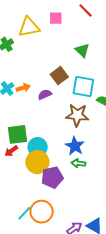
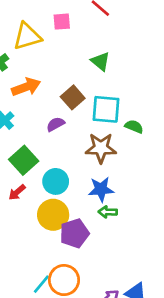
orange arrow: (23, 88) -> (26, 87), moved, size x1.5
green square: (17, 134) -> (24, 160), moved, turned -30
blue star: (75, 146) -> (101, 189), turned -30
cyan circle: (38, 147) -> (56, 181), moved
red arrow: (11, 151) -> (17, 192), moved

